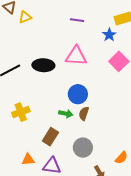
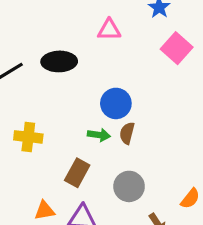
pink triangle: (76, 56) -> (109, 30), moved, size x0.7
yellow cross: (21, 112) -> (28, 137), turned 30

